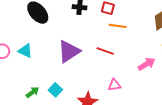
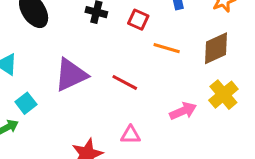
orange line: (118, 26) -> (167, 48), moved
cyan square: (55, 90) -> (26, 103), moved

